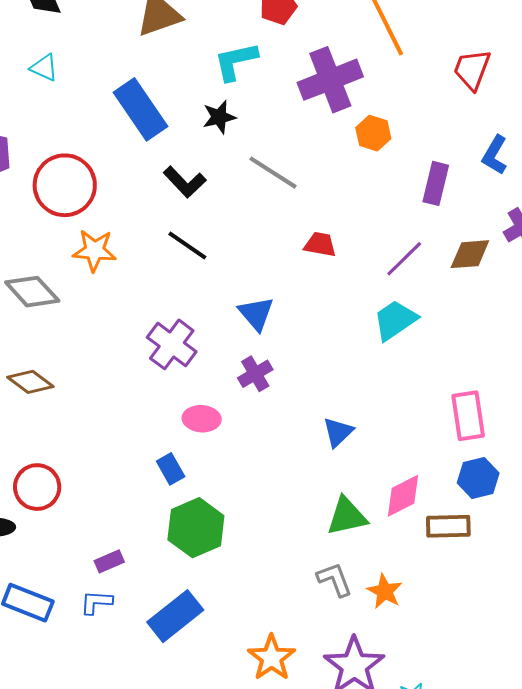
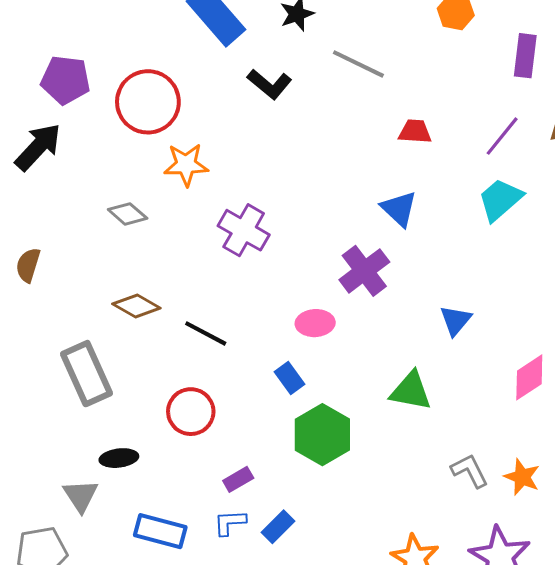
black line: (187, 246) -> (206, 333), moved
gray diamond: (32, 292) -> (128, 214), size x0.7
blue triangle: (256, 314) -> (399, 209), moved
purple cross: (172, 344) -> (244, 230), moved
purple cross: (255, 374) -> (364, 271), size x1.4
red circle: (37, 487) -> (191, 412), moved
green triangle: (347, 516) -> (411, 391), moved, turned 30
blue rectangle: (175, 616) -> (278, 527), moved, size x0.6

